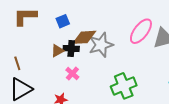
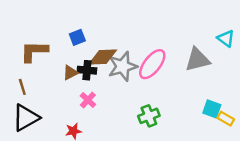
brown L-shape: (25, 16) -> (34, 51), moved
pink ellipse: (141, 31) -> (152, 64), moved
green cross: (124, 86) -> (149, 116), size x0.7

